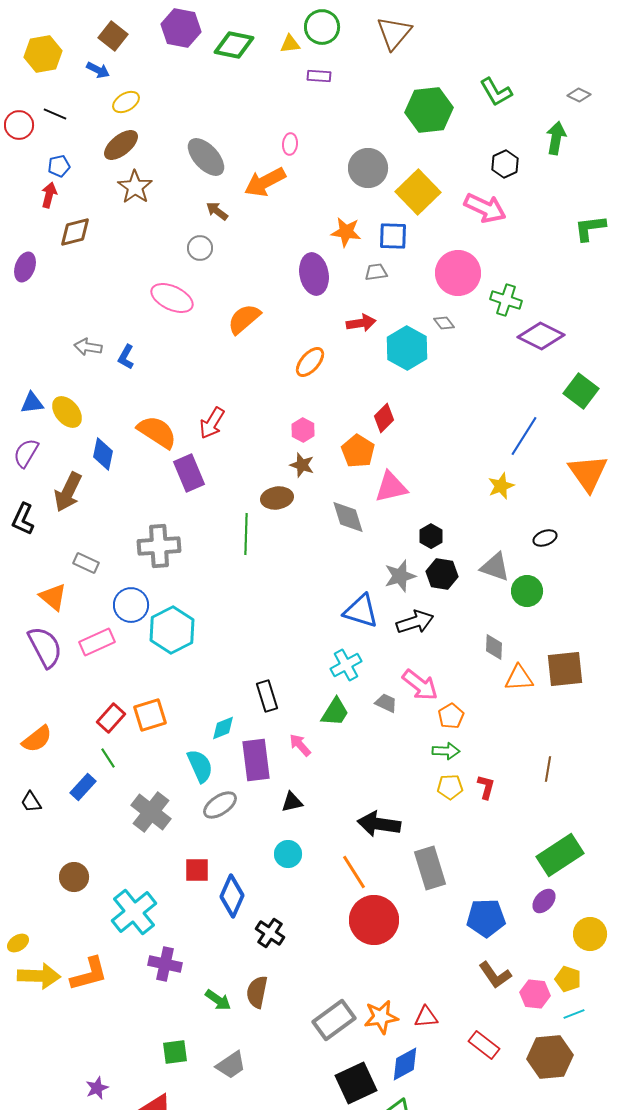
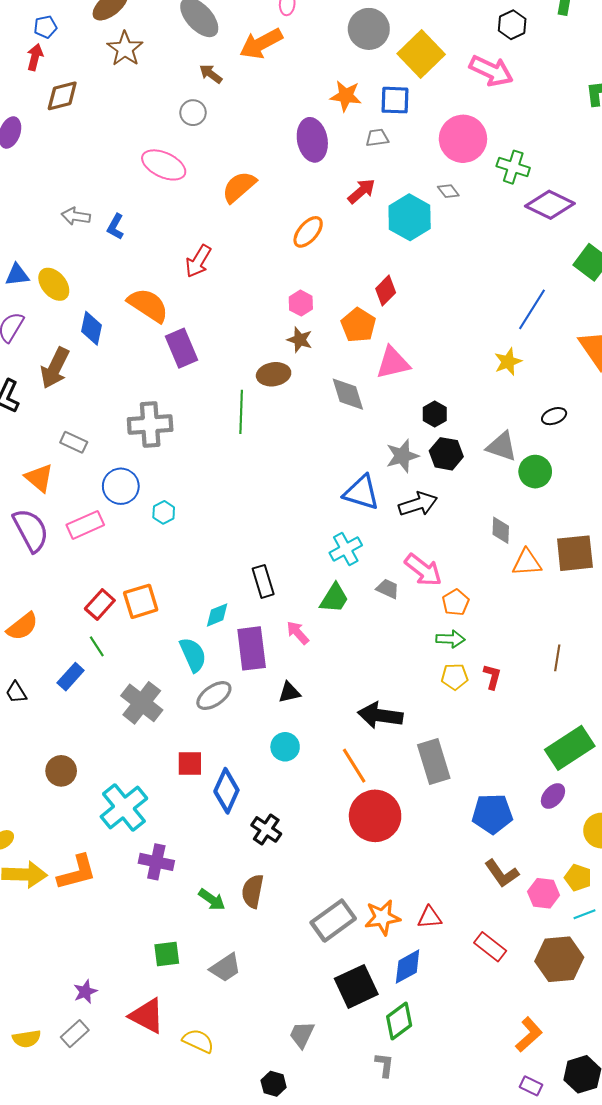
red arrow: (361, 323) -> (361, 191), turned -32
red arrow: (212, 423) -> (198, 261), moved
cyan hexagon: (172, 630) -> (164, 512), size x0.5

